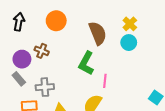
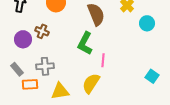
cyan circle: (129, 43) -> (147, 23), moved
gray rectangle: (19, 79) -> (17, 69), moved

